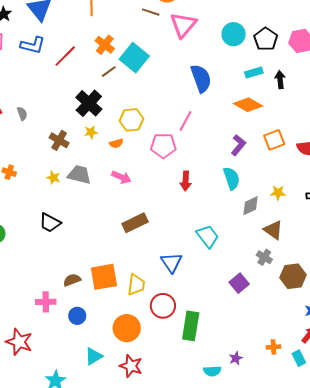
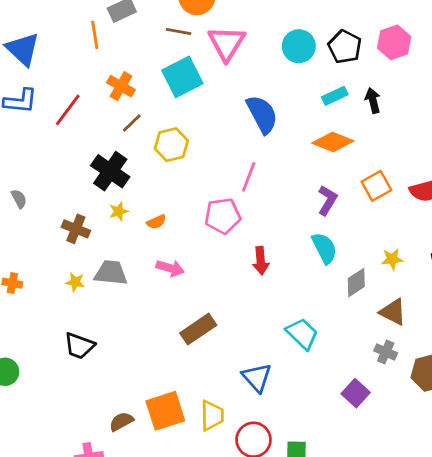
cyan square: (134, 58) -> (182, 77), moved, turned 32
yellow hexagon: (131, 120) -> (171, 145), moved

